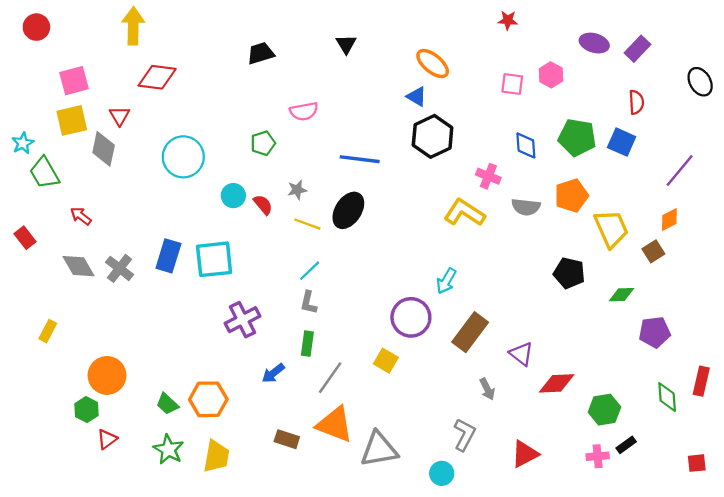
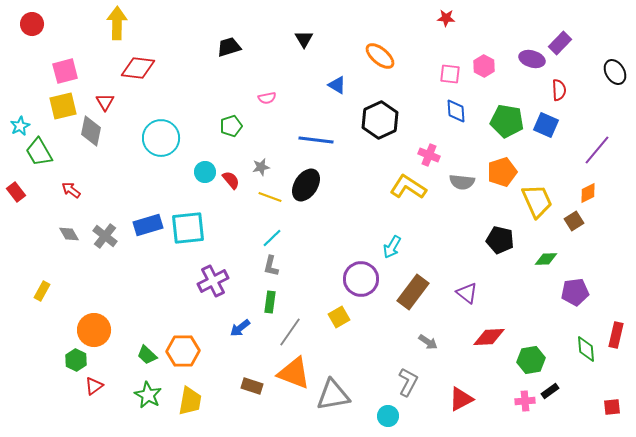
purple ellipse: (594, 43) -> (532, 59), moved
blue triangle: (417, 97) -> (337, 85), moved
pink semicircle: (304, 111) -> (267, 98), size x0.7
blue diamond: (526, 145) -> (456, 111), moved
red rectangle: (25, 238) -> (16, 192), moved
blue rectangle: (168, 256) -> (148, 225), turned 56
gray diamond: (79, 266) -> (69, 234), size x0.7
purple triangle: (521, 354) -> (467, 293), moved
yellow square: (386, 361) -> (339, 317), turned 30
gray arrow: (487, 389) -> (428, 342), turned -30

